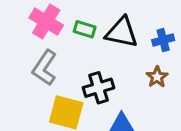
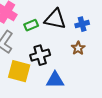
green rectangle: (85, 29) -> (31, 25), moved, turned -40

